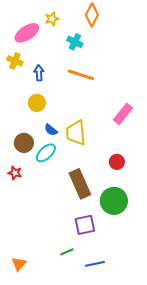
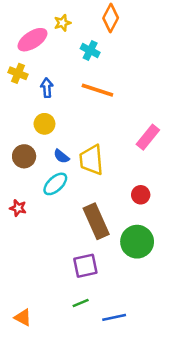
brown circle: (24, 143) -> (24, 156), moved
purple square: (85, 225) -> (85, 266), moved
orange triangle: (19, 264) -> (23, 317), turned -42

